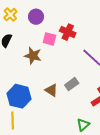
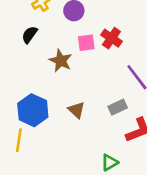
pink square: (50, 39) -> (86, 43), turned -32
gray rectangle: (72, 84) -> (118, 107), moved

